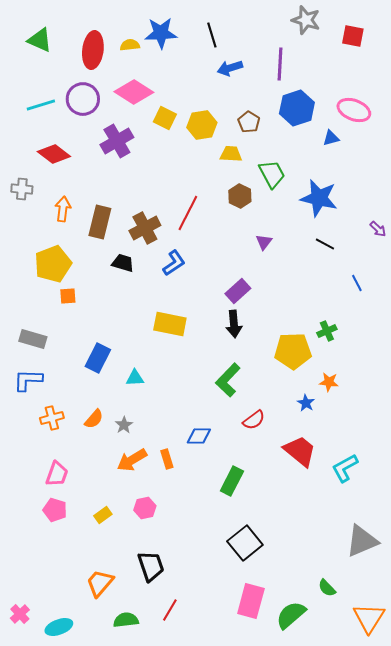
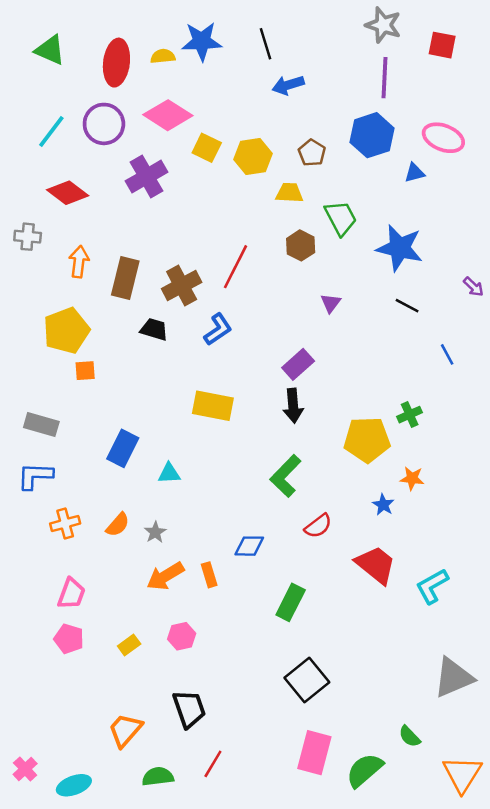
purple line: (280, 64) -> (385, 78), moved
cyan line: (41, 105) -> (51, 131), turned -36

